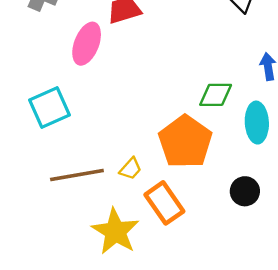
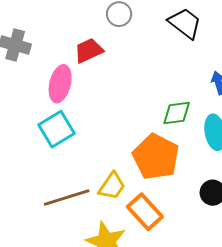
cyan square: (49, 107) -> (56, 129), moved
yellow trapezoid: (131, 169) -> (112, 186), size x1.4

